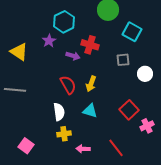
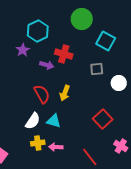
cyan triangle: (90, 111) -> (54, 121), moved
white semicircle: (59, 112) -> (33, 121), turned 42
pink cross: (147, 126) -> (121, 146), moved, turned -32
pink arrow: (83, 149) -> (56, 147), moved

